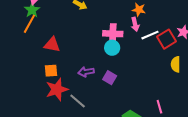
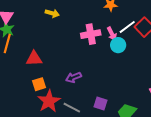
pink arrow: (135, 24) -> (112, 34), moved
cyan circle: (112, 48) -> (118, 45), moved
purple square: (110, 78) -> (101, 103), moved

